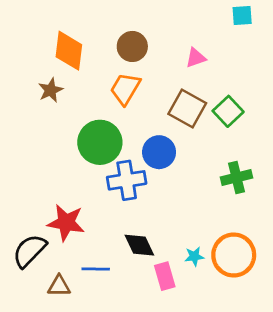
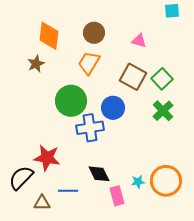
pink triangle: (196, 58) -> (139, 41), turned 35
green cross: (237, 178) -> (163, 111), moved, turned -30

